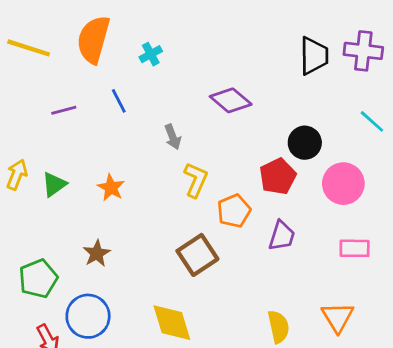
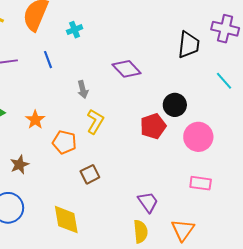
purple cross: (363, 51) -> (225, 29), moved
cyan line: (372, 121) -> (224, 81), moved
orange pentagon: (234, 211) -> (64, 142), moved, turned 30
purple trapezoid: (282, 236) -> (148, 202), moved, turned -60
brown square: (197, 255) -> (90, 174), size x0.7

